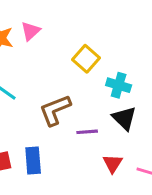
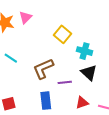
blue rectangle: (33, 160) -> (46, 101), moved
red triangle: (113, 163) -> (82, 103), turned 40

